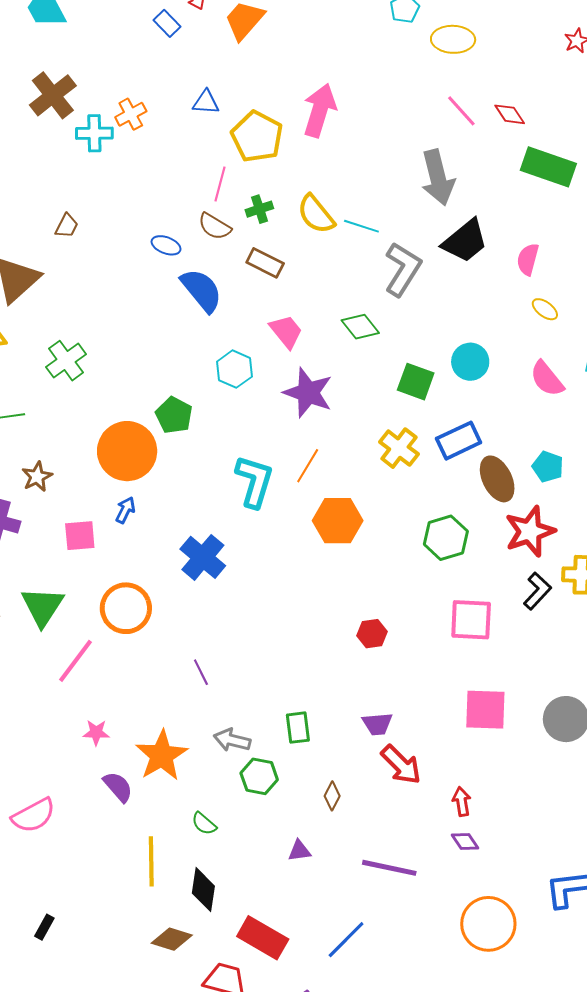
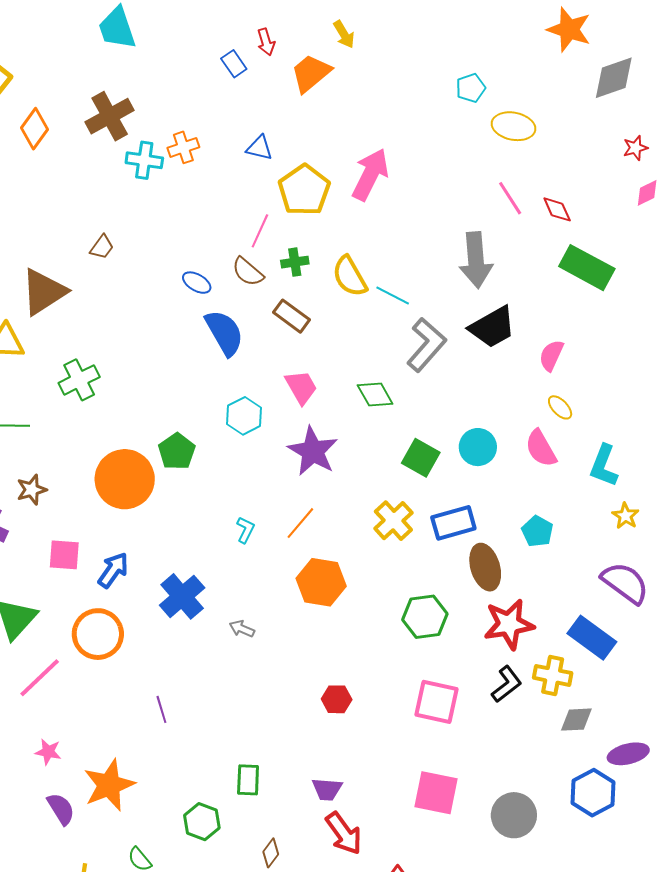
pink semicircle: (547, 379) -> (541, 448), moved
cyan pentagon: (548, 467) -> (537, 531), moved
cyan L-shape: (254, 481) -> (245, 530), size x0.5
blue arrow: (125, 510) -> (113, 570), moved, size x1.4
gray arrow: (232, 740) -> (242, 629), moved, size x0.7

